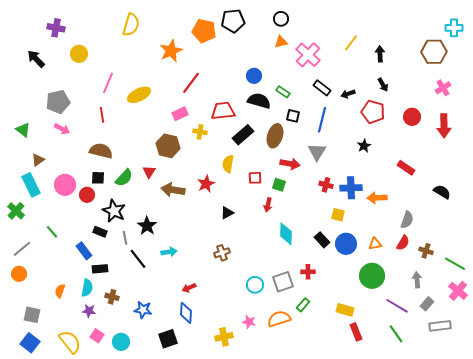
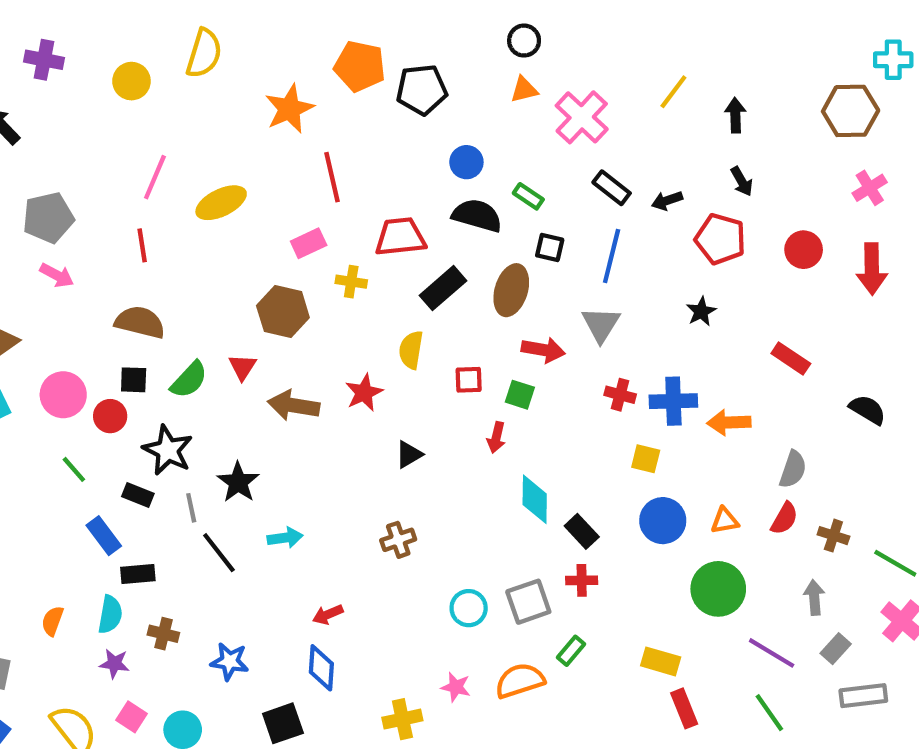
black pentagon: (233, 21) -> (422, 90), moved
yellow circle: (79, 54) -> (131, 81), moved
red line: (191, 83) -> (332, 177), turned -50
green line: (52, 232) -> (74, 469), moved
black rectangle: (322, 240) -> (582, 531), moved

